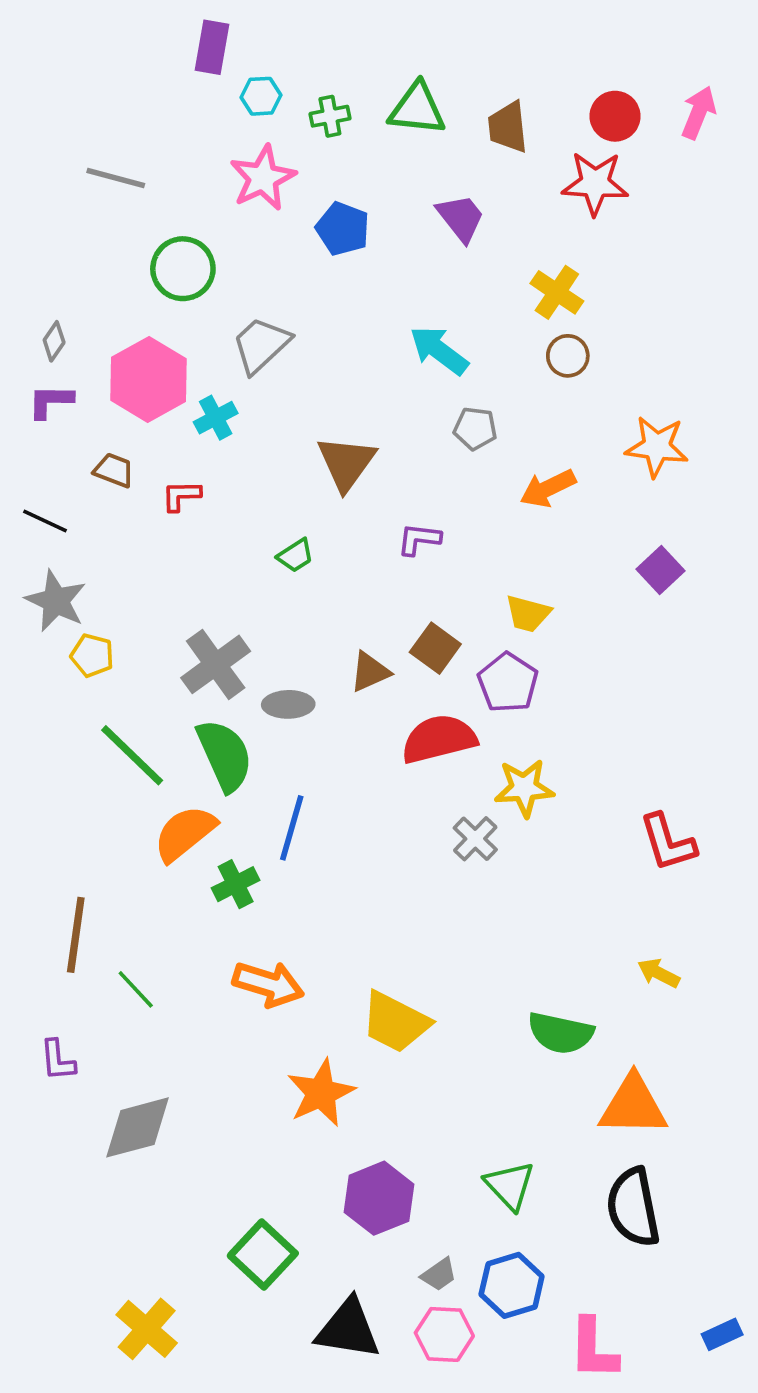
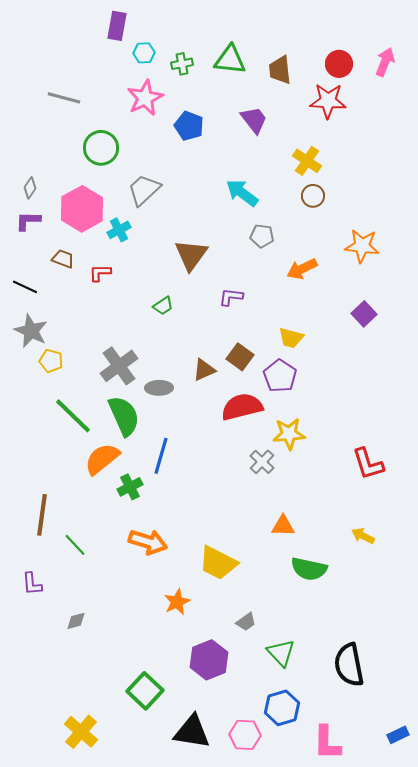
orange star: (321, 1093) -> (177, 602), size x0.7
orange triangle: (633, 1106) -> (283, 526), moved, size x0.6
gray diamond: (138, 1127) -> (76, 621), size x0.5
gray trapezoid: (439, 1274) -> (246, 622), moved

